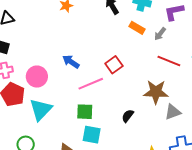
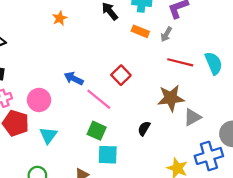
pink line: (91, 84) -> (99, 99), turned 70
cyan triangle: (41, 110) -> (48, 135), size x0.7
green square: (85, 112) -> (97, 131), turned 30

